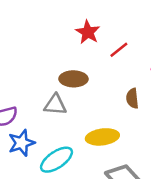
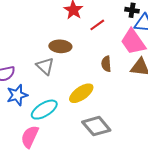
gray triangle: (55, 105) -> (45, 66), turned 36
yellow ellipse: (102, 137) -> (81, 93), turned -30

